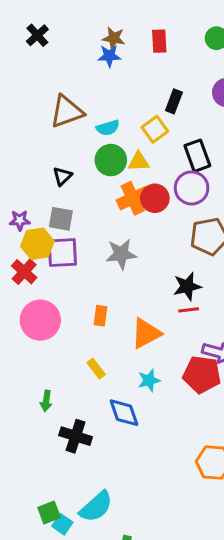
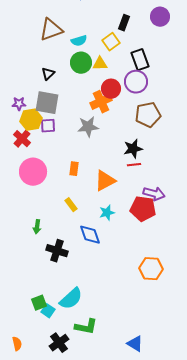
orange cross: (133, 198) -> (101, 102), moved
gray square: (61, 219) -> (47, 103), size x1.4
purple square: (62, 253) -> (48, 126), size x0.7

